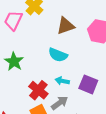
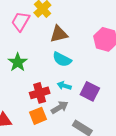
brown triangle: (66, 26) -> (59, 34), moved
red cross: (38, 90) -> (40, 93), turned 30

